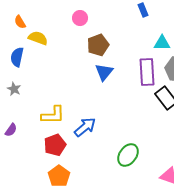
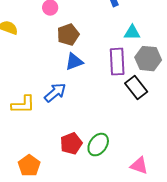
blue triangle: (104, 72) -> (74, 62), turned 30
blue arrow: (85, 127) -> (55, 93), moved
red pentagon: (55, 145) -> (71, 144), moved

